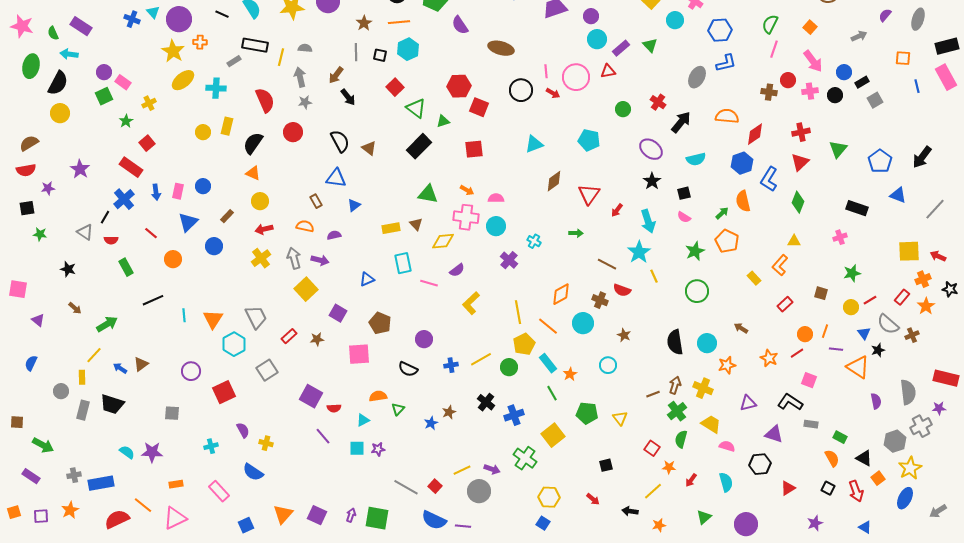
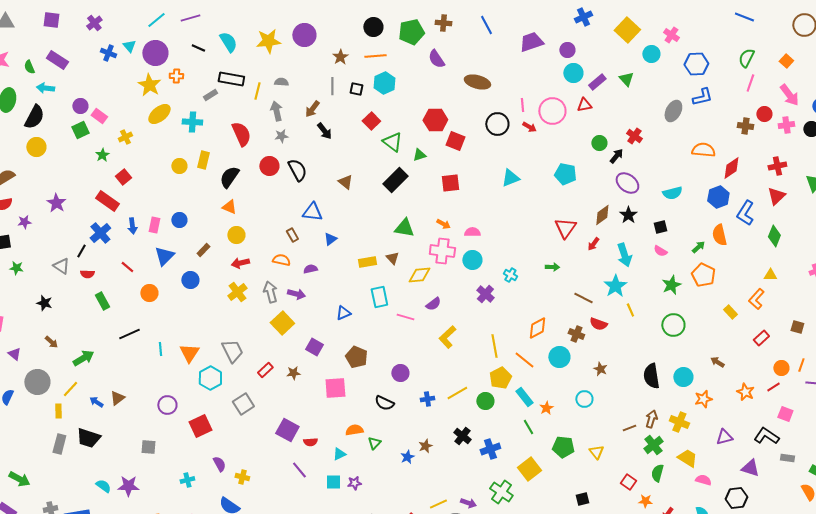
black arrow: (681, 122) -> (616, 156), moved, size x0.7
black semicircle: (340, 141) -> (297, 170), moved
brown diamond: (554, 181) -> (602, 215), moved
gray circle: (61, 391) -> (37, 382), moved, size x1.6

